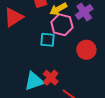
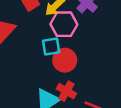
red circle: (86, 50) -> (65, 60), moved

